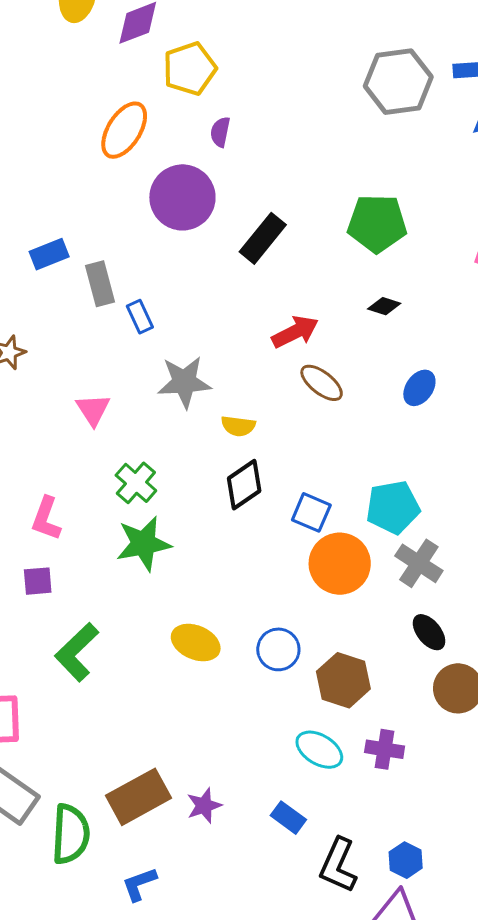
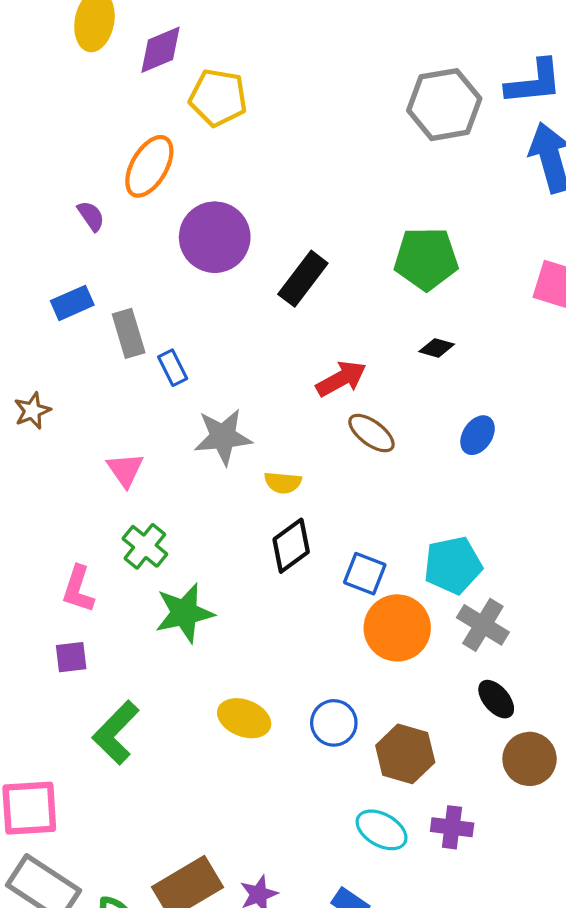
yellow pentagon: (190, 69) -> (218, 98), turned 30
purple semicircle: (220, 132) -> (91, 216), moved, turned 136
green cross: (136, 483) -> (145, 546), moved

